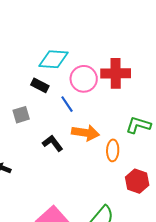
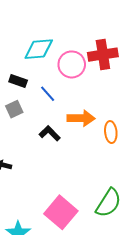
black rectangle: (40, 85) -> (18, 81), moved
blue line: (67, 104) -> (48, 94), moved

